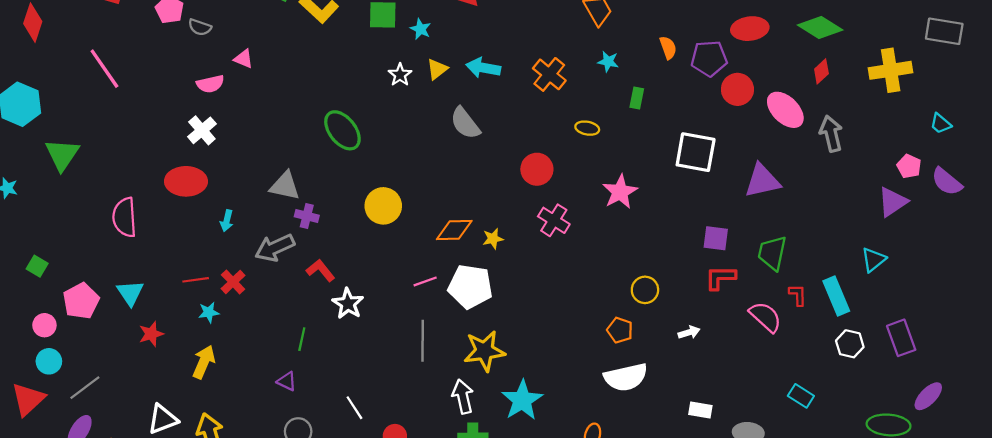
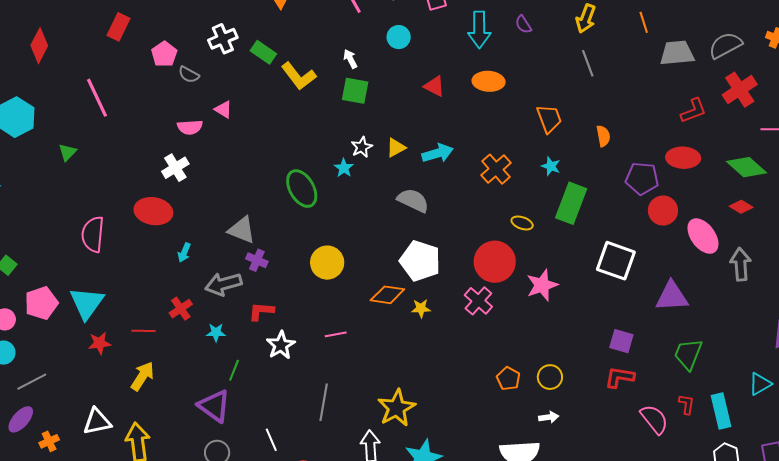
cyan star: (421, 29) -> (344, 168), moved
orange semicircle: (668, 48) -> (603, 136), moved
cyan arrow: (483, 68) -> (438, 153), turned 144
red diamond: (821, 71) -> (741, 207), turned 65
green rectangle: (637, 98) -> (571, 203), size x2.0
gray semicircle: (465, 123) -> (413, 200), turned 144
green triangle: (62, 154) -> (67, 152), moved, size x0.6
red circle: (537, 169) -> (495, 262), moved, size x1.4
green trapezoid: (772, 253) -> (688, 354), moved
red L-shape: (321, 270) -> (261, 311), turned -56
red line: (196, 280) -> (144, 331), moved
pink line: (425, 281) -> (336, 334), moved
white pentagon: (470, 287) -> (420, 261), moved
cyan triangle: (130, 293) -> (87, 303), size x1.4
cyan star: (209, 312) -> (216, 332), moved
orange pentagon: (620, 330) -> (508, 379), moved
white arrow: (689, 332) -> (549, 417), moved
gray line: (423, 341) -> (324, 402), moved
yellow star: (484, 351) -> (397, 408), turned -30
purple triangle: (287, 381) -> (214, 406), size x1.8

